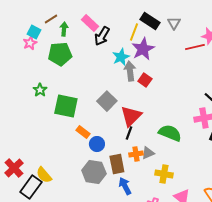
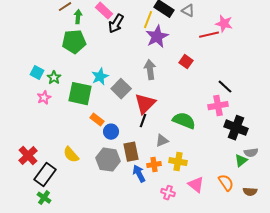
gray triangle: (174, 23) -> (188, 11), turned -32
cyan square: (34, 32) -> (37, 73), moved
pink star: (30, 43) -> (44, 98), moved
cyan star: (121, 57) -> (100, 77), moved
gray arrow: (130, 71) -> (150, 70), moved
red square: (145, 80) -> (186, 62), moved
orange cross: (136, 154) -> (154, 165), moved
yellow semicircle: (44, 175) -> (71, 155), moved

